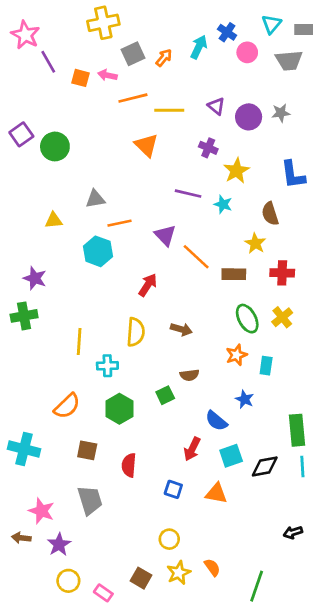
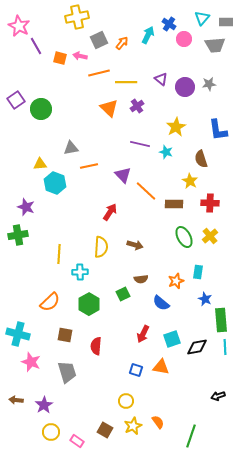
purple cross: (208, 148) -> (137, 106), moved, turned 32
cyan hexagon: (98, 251) -> (55, 183), moved
orange star: (236, 355) -> (176, 281), moved
blue star: (245, 399) -> (205, 299), moved
blue semicircle: (216, 421) -> (161, 303), moved
blue square: (173, 489) -> (136, 370), moved
pink star: (42, 511) -> (31, 362), moved

